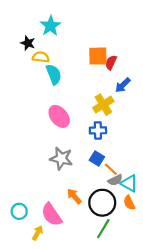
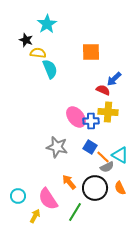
red semicircle: (111, 62) -> (103, 90), moved, turned 88
yellow cross: (103, 105) -> (108, 112), moved, turned 36
pink ellipse: (59, 116) -> (76, 117), moved
cyan triangle: (129, 183) -> (120, 155), moved
green line: (103, 229) -> (75, 212), moved

